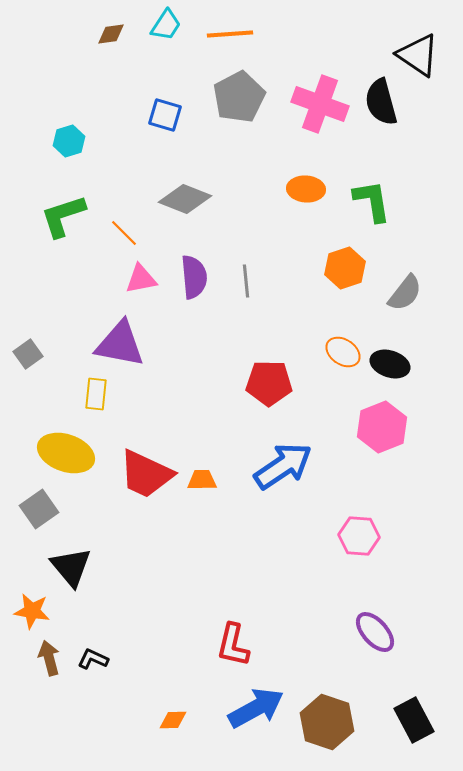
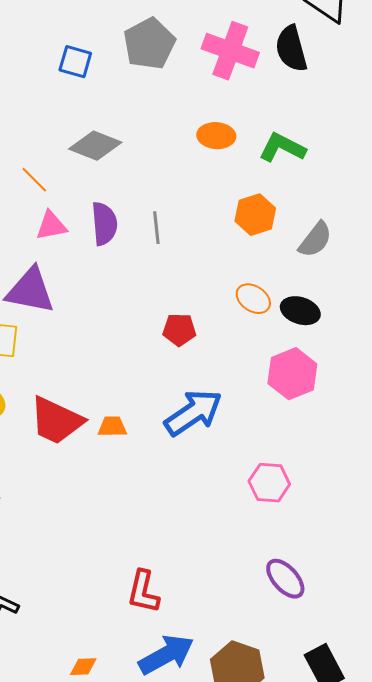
green L-shape: (372, 201) -> (282, 148), turned -54
red pentagon: (269, 383) -> (179, 330), size x0.7

